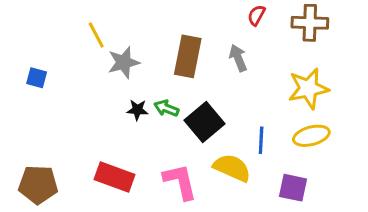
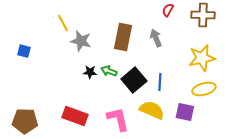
gray star: (124, 62) -> (81, 41), turned 30
blue line: (261, 140) -> (160, 82), moved
purple square: (293, 188) -> (185, 112), moved

